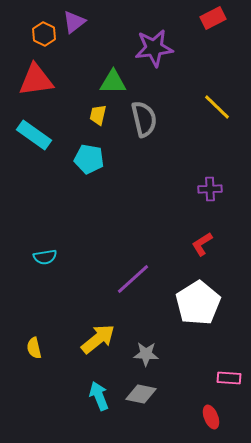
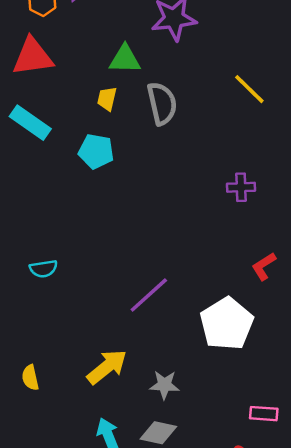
red L-shape: (202, 244) -> (264, 266), moved

